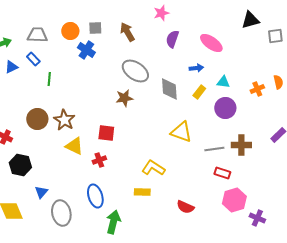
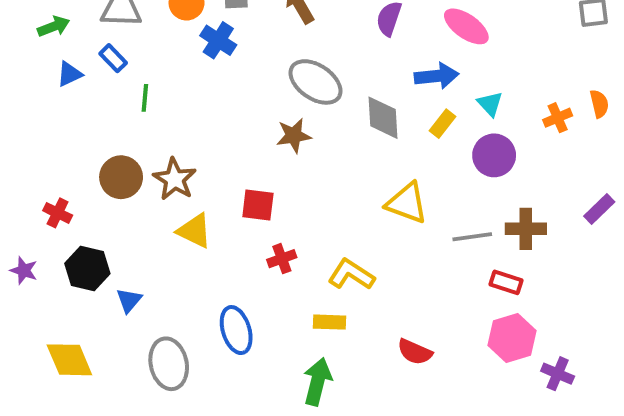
blue arrow: (196, 68) -> (437, 76), size x1.5
cyan triangle: (223, 82) -> (490, 104), turned 40
red cross: (99, 160) -> (282, 259), moved
red rectangle: (222, 173) -> (506, 282), moved
blue triangle: (41, 192) -> (129, 300), moved
green arrow: (113, 222) -> (317, 382), moved

